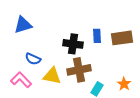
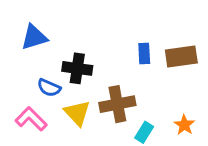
black cross: (73, 44) -> (77, 68), moved
yellow triangle: (52, 76) -> (77, 113), turned 36

